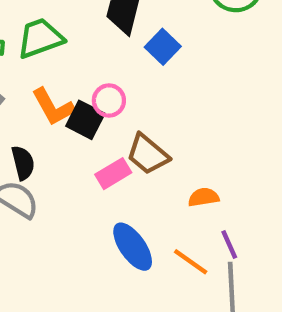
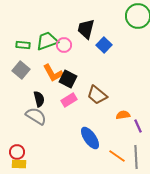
pink circle: (109, 100) -> (64, 45), moved
pink rectangle: (113, 174) -> (69, 100), moved
purple line: (229, 244) -> (138, 126), moved
orange line: (191, 262) -> (117, 156), moved

